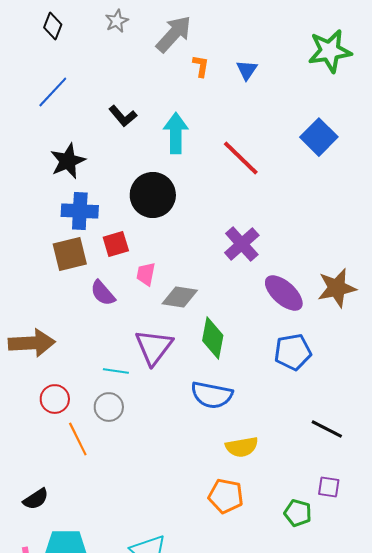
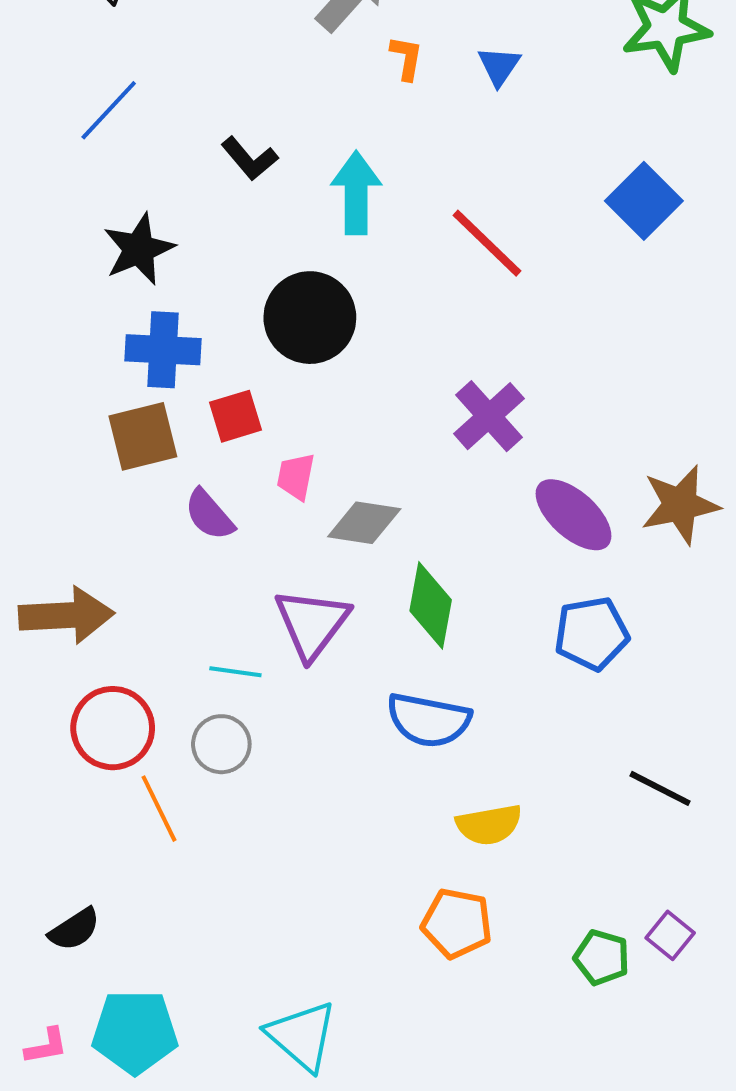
red circle: (55, 399) -> (113, 728), size x1.4
purple square: (329, 487) -> (670, 935), moved, turned 30

